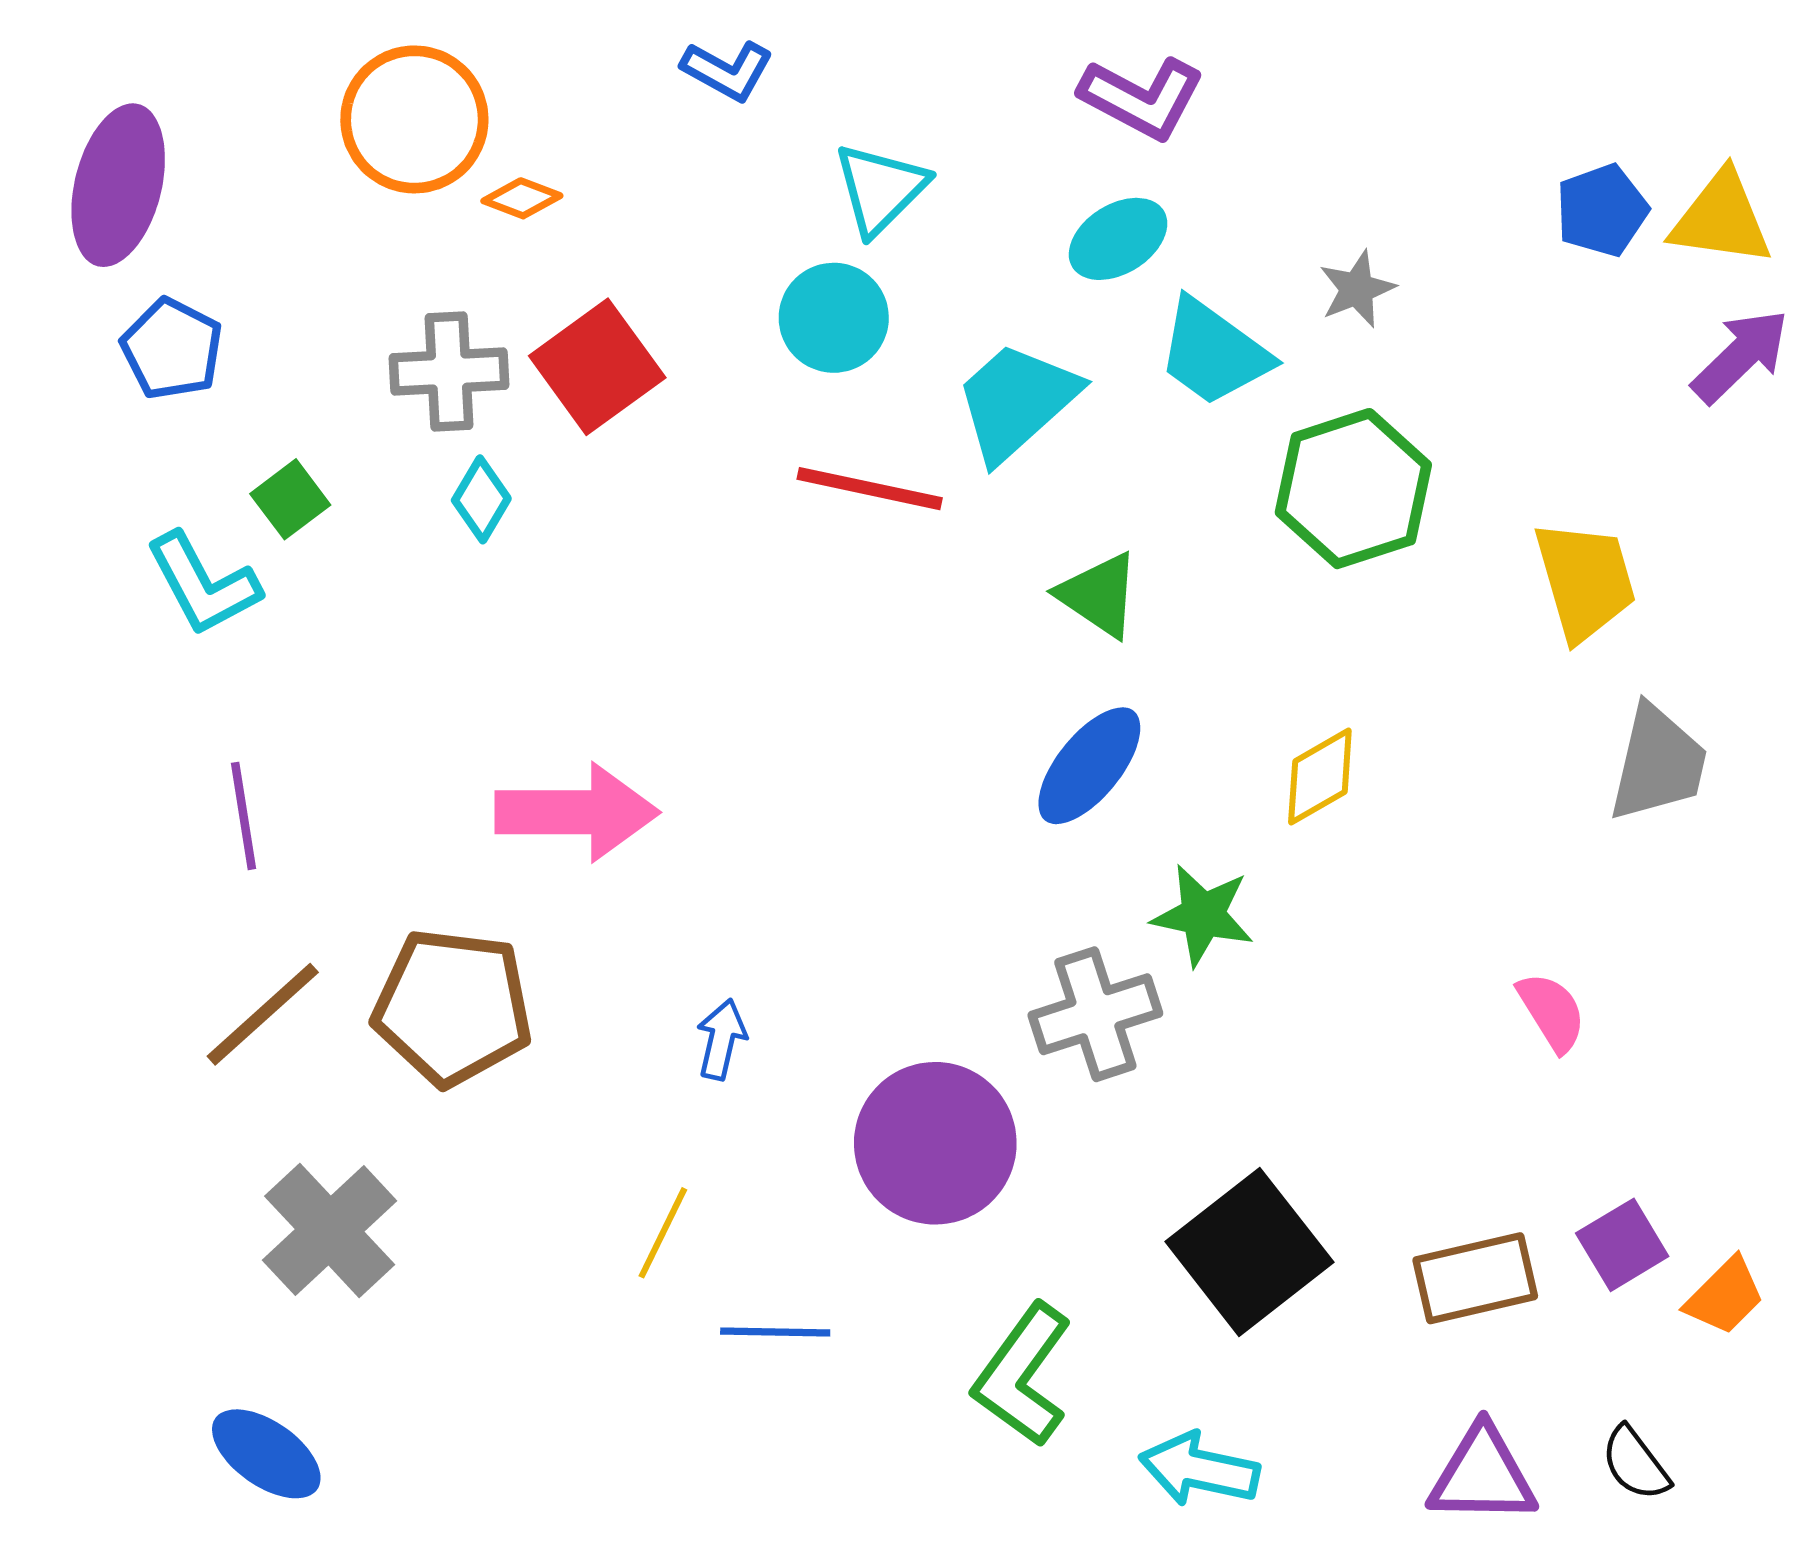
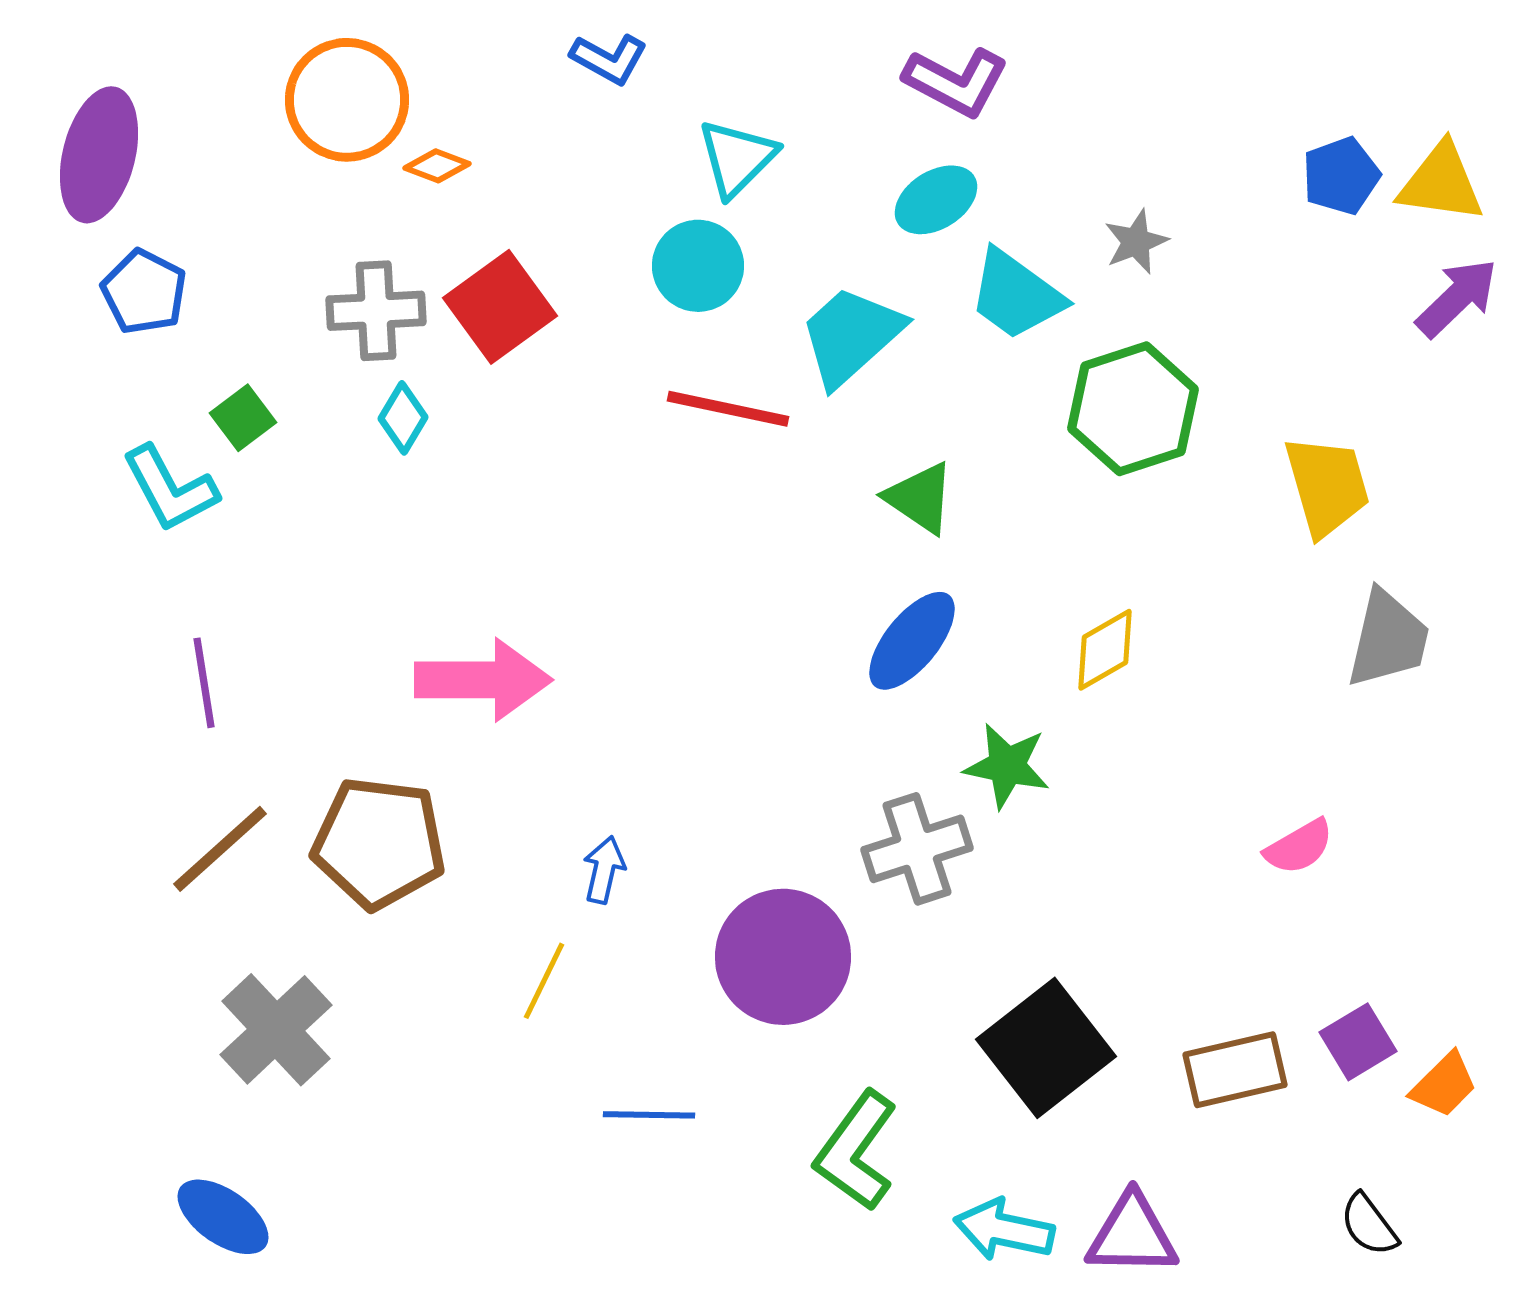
pink semicircle: (1552, 1012) -> (1299, 847), turned 92
yellow line: (663, 1233) -> (544, 981), moved
purple triangle: (1482, 1475) -> (1132, 1235), moved

